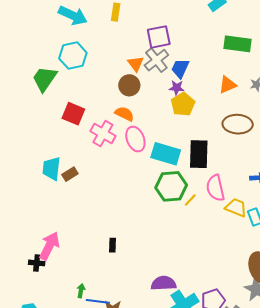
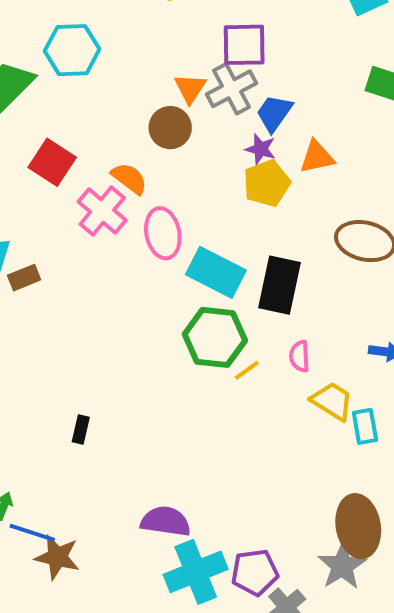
orange triangle: (228, 85) -> (317, 157), moved
orange semicircle: (124, 114) -> (129, 178), moved
pink semicircle: (215, 188) -> (300, 356), size x0.6

